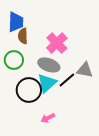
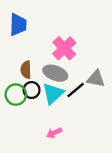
brown semicircle: (23, 36) -> (26, 70), moved
green circle: (14, 60) -> (16, 95), moved
black circle: (29, 90) -> (32, 90), moved, size x0.6

